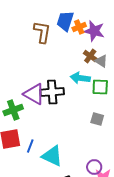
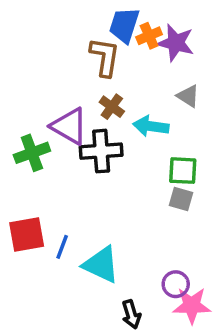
brown L-shape: (42, 32) -> (105, 57), moved
brown cross: (90, 56) -> (112, 107), moved
green square: (100, 87) -> (183, 171), moved
purple triangle: (34, 94) -> (69, 126), moved
green cross: (13, 110) -> (32, 153), moved

